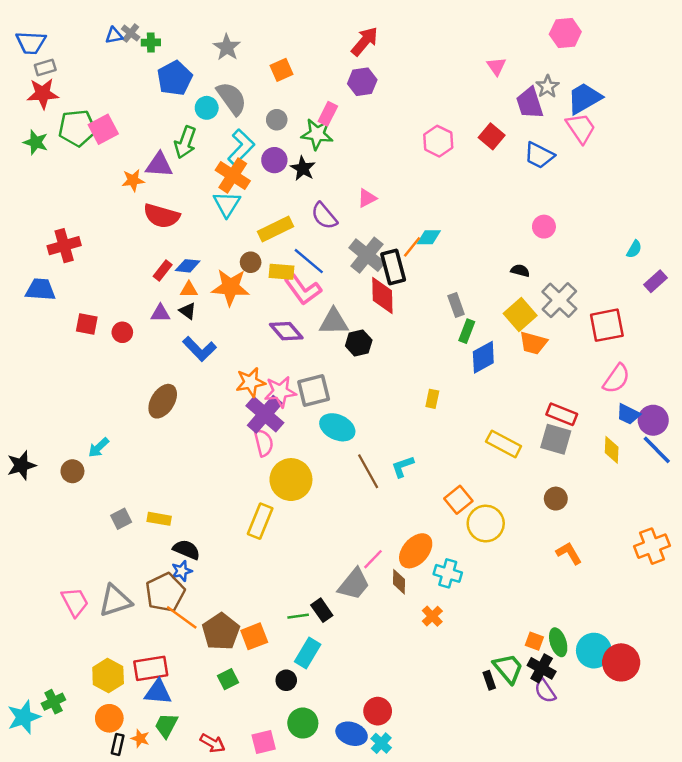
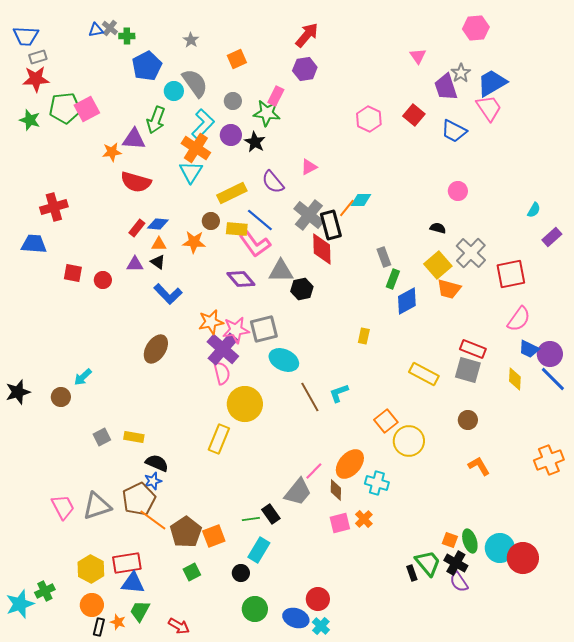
gray star: (227, 47) -> (191, 40), size x0.7
orange star: (230, 287) -> (194, 242), size x0.7
brown ellipse: (163, 401) -> (156, 349), moved
pink square: (264, 742) -> (340, 523), moved

